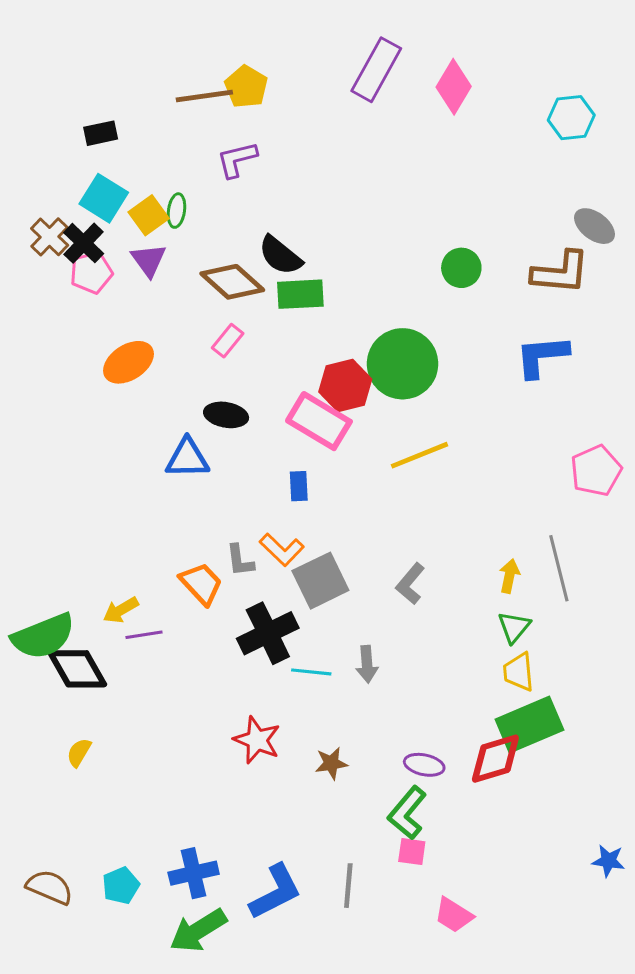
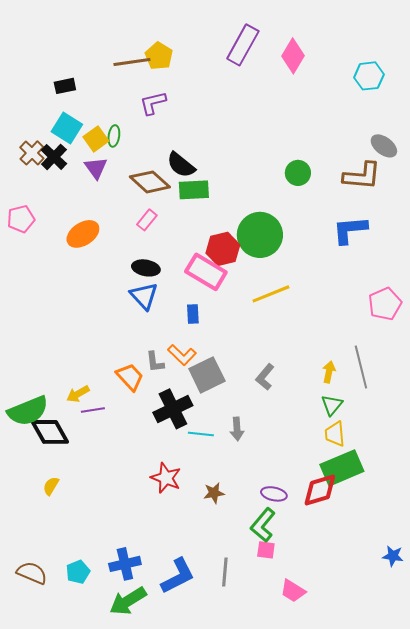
pink pentagon: (91, 272) -> (21, 219), moved
blue triangle: (187, 458) -> (144, 296), moved, turned 48

